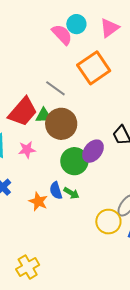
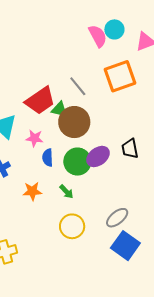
blue semicircle: (56, 191) -> (48, 158), moved
orange star: (38, 201) -> (32, 191), turned 30
yellow circle: (108, 222) -> (72, 226), moved

